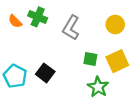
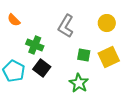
green cross: (38, 17) -> (35, 45), moved
green star: (98, 87) -> (79, 83), moved

